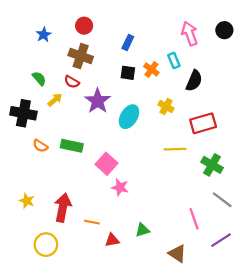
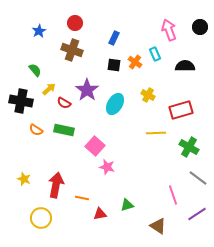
black semicircle: (194, 81) -> (185, 66), moved, turned -114
red semicircle: (72, 82) -> (64, 103), moved

